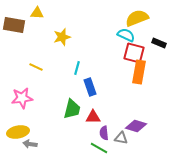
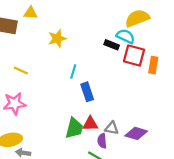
black rectangle: (159, 43) -> (112, 45), moved
yellow line: (36, 67) -> (21, 70), moved
orange rectangle: (139, 72) -> (153, 65), moved, size x0.7
green trapezoid: (72, 109) -> (74, 128), moved
gray triangle: (121, 138) -> (112, 128), moved

